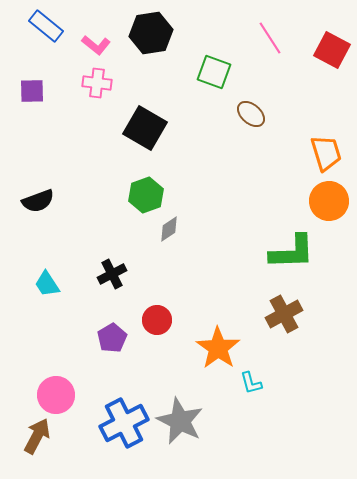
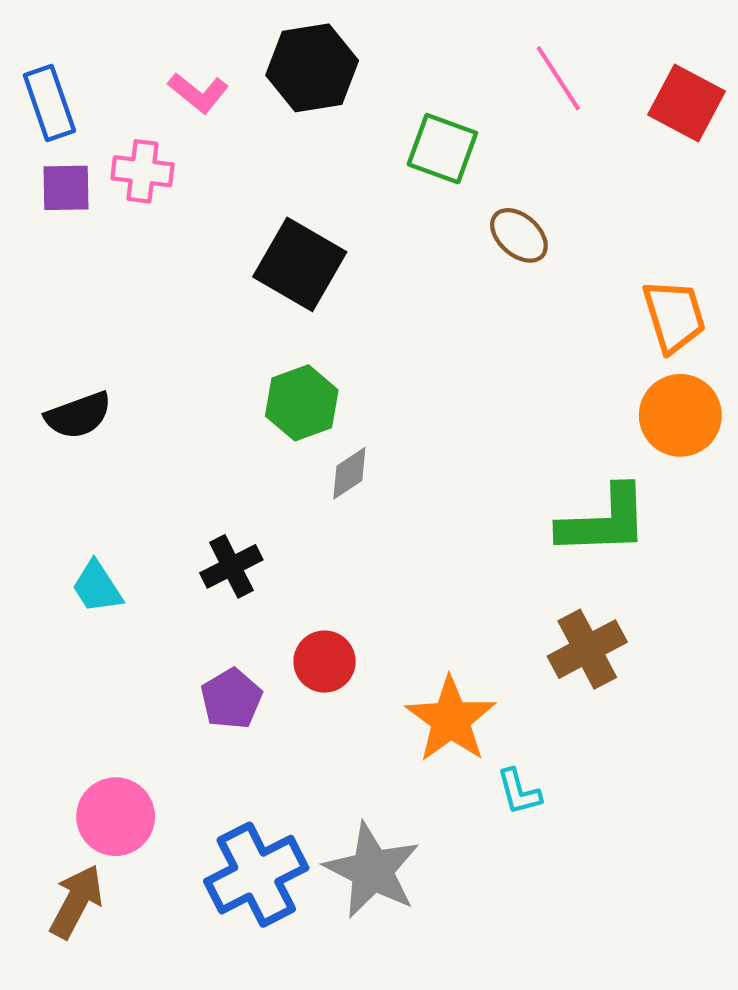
blue rectangle: (46, 26) -> (49, 103), moved, turned 32
pink cross: (97, 83) -> (142, 171), moved

